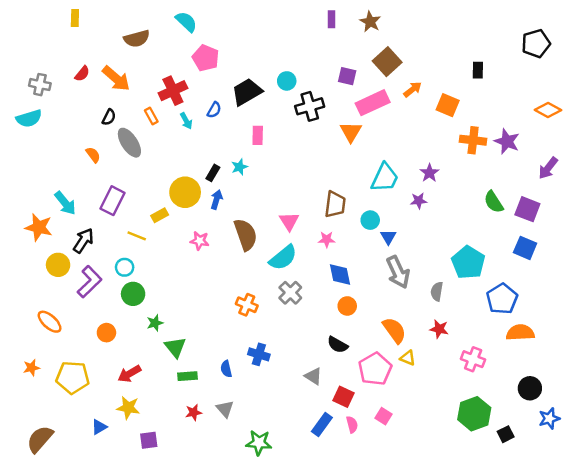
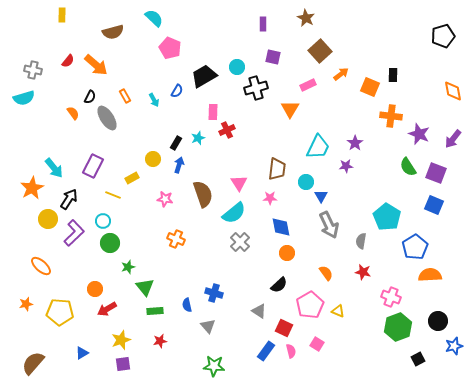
purple rectangle: (331, 19) -> (263, 24), moved
black rectangle: (478, 70) -> (393, 75), moved
purple square: (347, 76) -> (273, 57), moved
red cross: (173, 91) -> (227, 130), moved, size x0.7
pink rectangle: (373, 103) -> (308, 85), size x0.6
orange diamond: (548, 110) -> (453, 91), turned 50
purple star: (507, 141) -> (419, 134), moved
orange semicircle: (93, 155) -> (73, 113), moved
yellow circle: (185, 192) -> (153, 159), size x0.6
orange star: (39, 227) -> (32, 188), turned 30
orange cross: (247, 305) -> (176, 239), moved
orange semicircle: (394, 330) -> (326, 273), size x0.7
orange circle: (106, 333) -> (95, 289), moved
black semicircle: (338, 345) -> (279, 285), turned -72
yellow triangle: (408, 358) -> (338, 311), moved
yellow star: (128, 408) -> (121, 340), moved, turned -30
gray triangle: (225, 409) -> (208, 326), moved
green hexagon: (474, 414) -> (398, 327), moved

